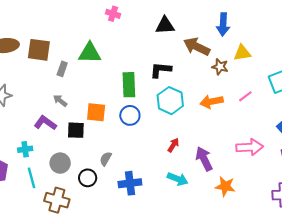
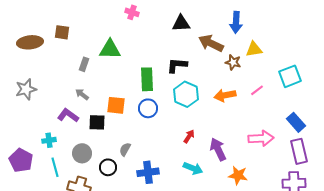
brown square: (39, 50) -> (62, 32), moved, size x0.7

